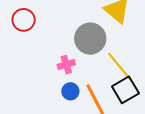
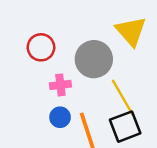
red circle: (24, 20) -> (41, 47), moved

